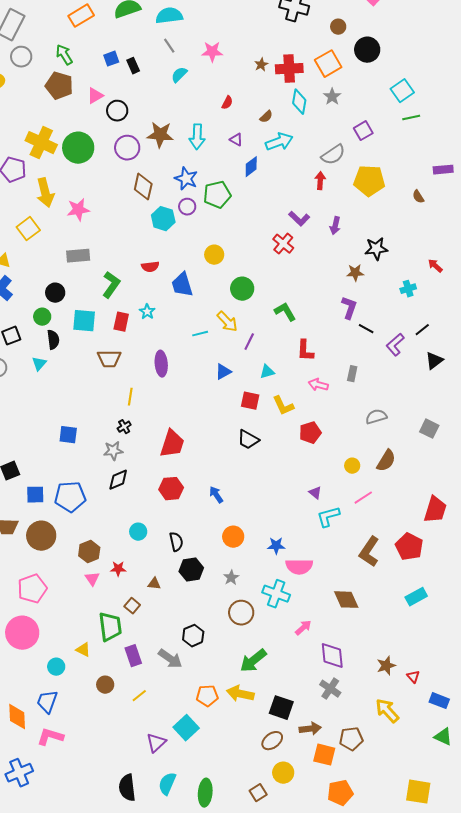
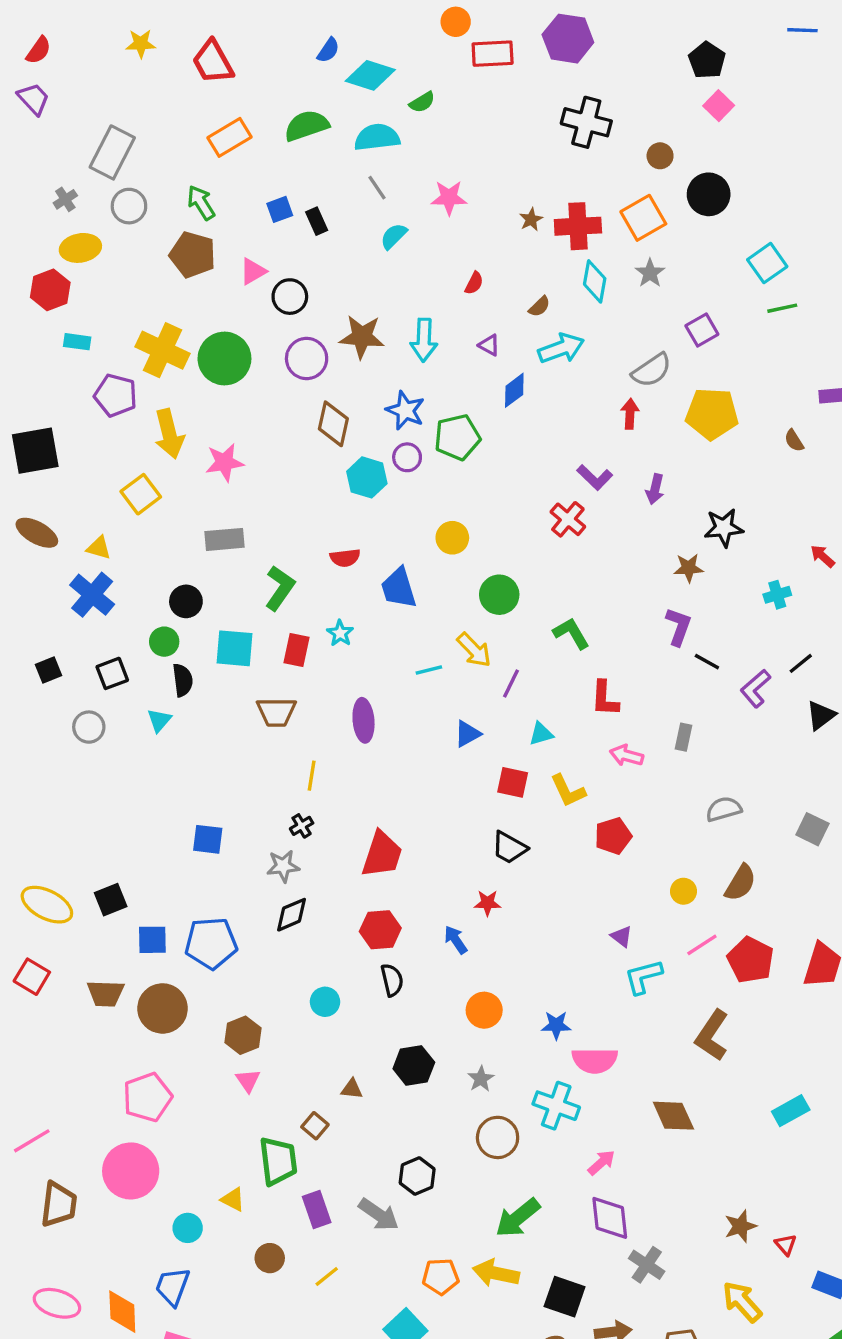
black semicircle: (176, 542) -> (392, 980), moved
red pentagon: (409, 547) -> (750, 960), moved
red star: (118, 569) -> (487, 903), moved
purple diamond: (332, 656) -> (610, 1218), moved

